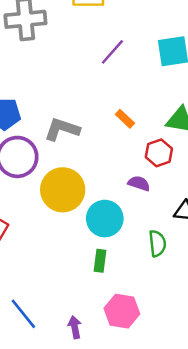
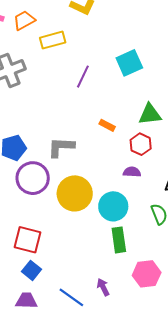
green rectangle: (100, 261) -> (119, 240), size x1.4
purple arrow: (75, 327) -> (103, 287), moved

